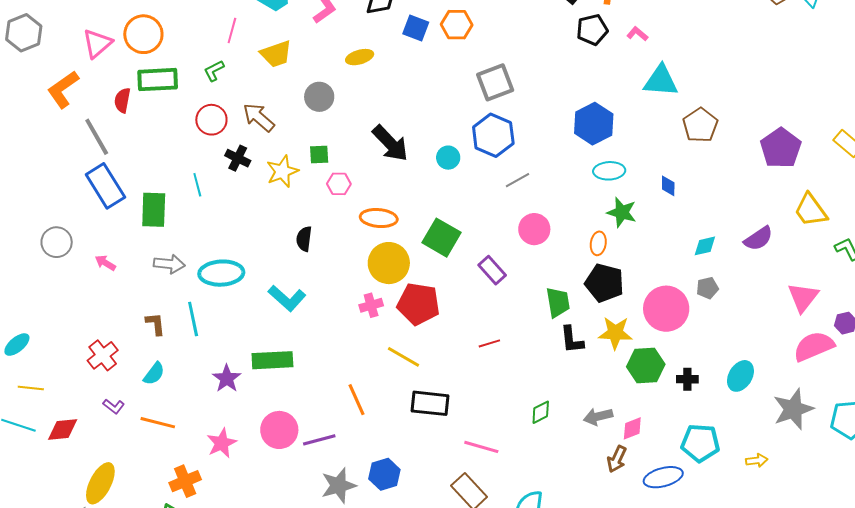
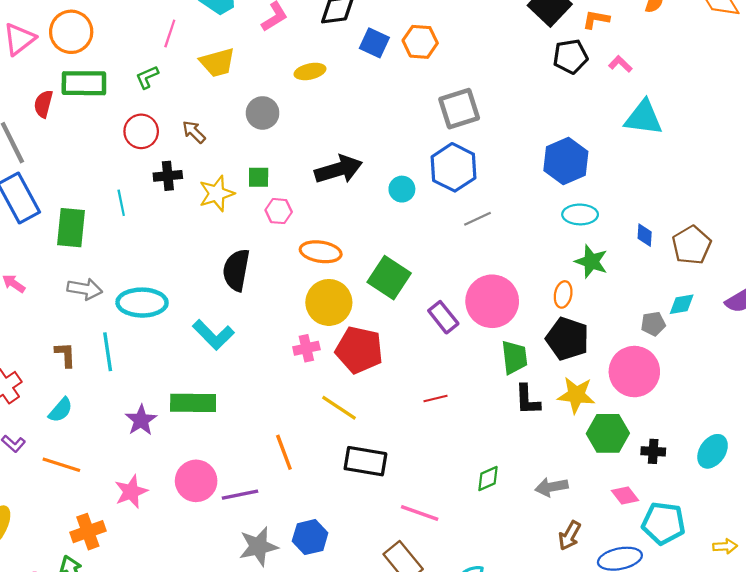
brown arrow: (259, 117) -> (194, 132), size x0.7
brown pentagon: (700, 125) -> (692, 245), moved
black arrow: (390, 143) -> (338, 169), turned -66
black cross: (238, 158) -> (168, 176), turned -35
pink circle: (534, 229) -> (492, 301), moved, size x1.5
black semicircle: (304, 239) -> (236, 270), size x1.5
gray pentagon: (707, 288) -> (653, 324), moved
pink diamond: (632, 428) -> (625, 496), moved, turned 70

